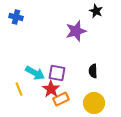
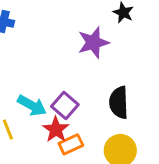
black semicircle: (93, 71) -> (119, 102), size x1.5
purple square: (57, 73) -> (65, 105), turned 30

